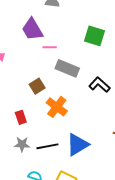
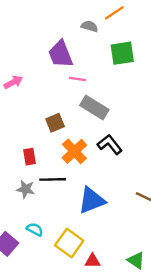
green square: (95, 36) -> (122, 53), moved, turned -35
black L-shape: (99, 85) -> (110, 144), moved
black line: (47, 146) -> (53, 179), moved

